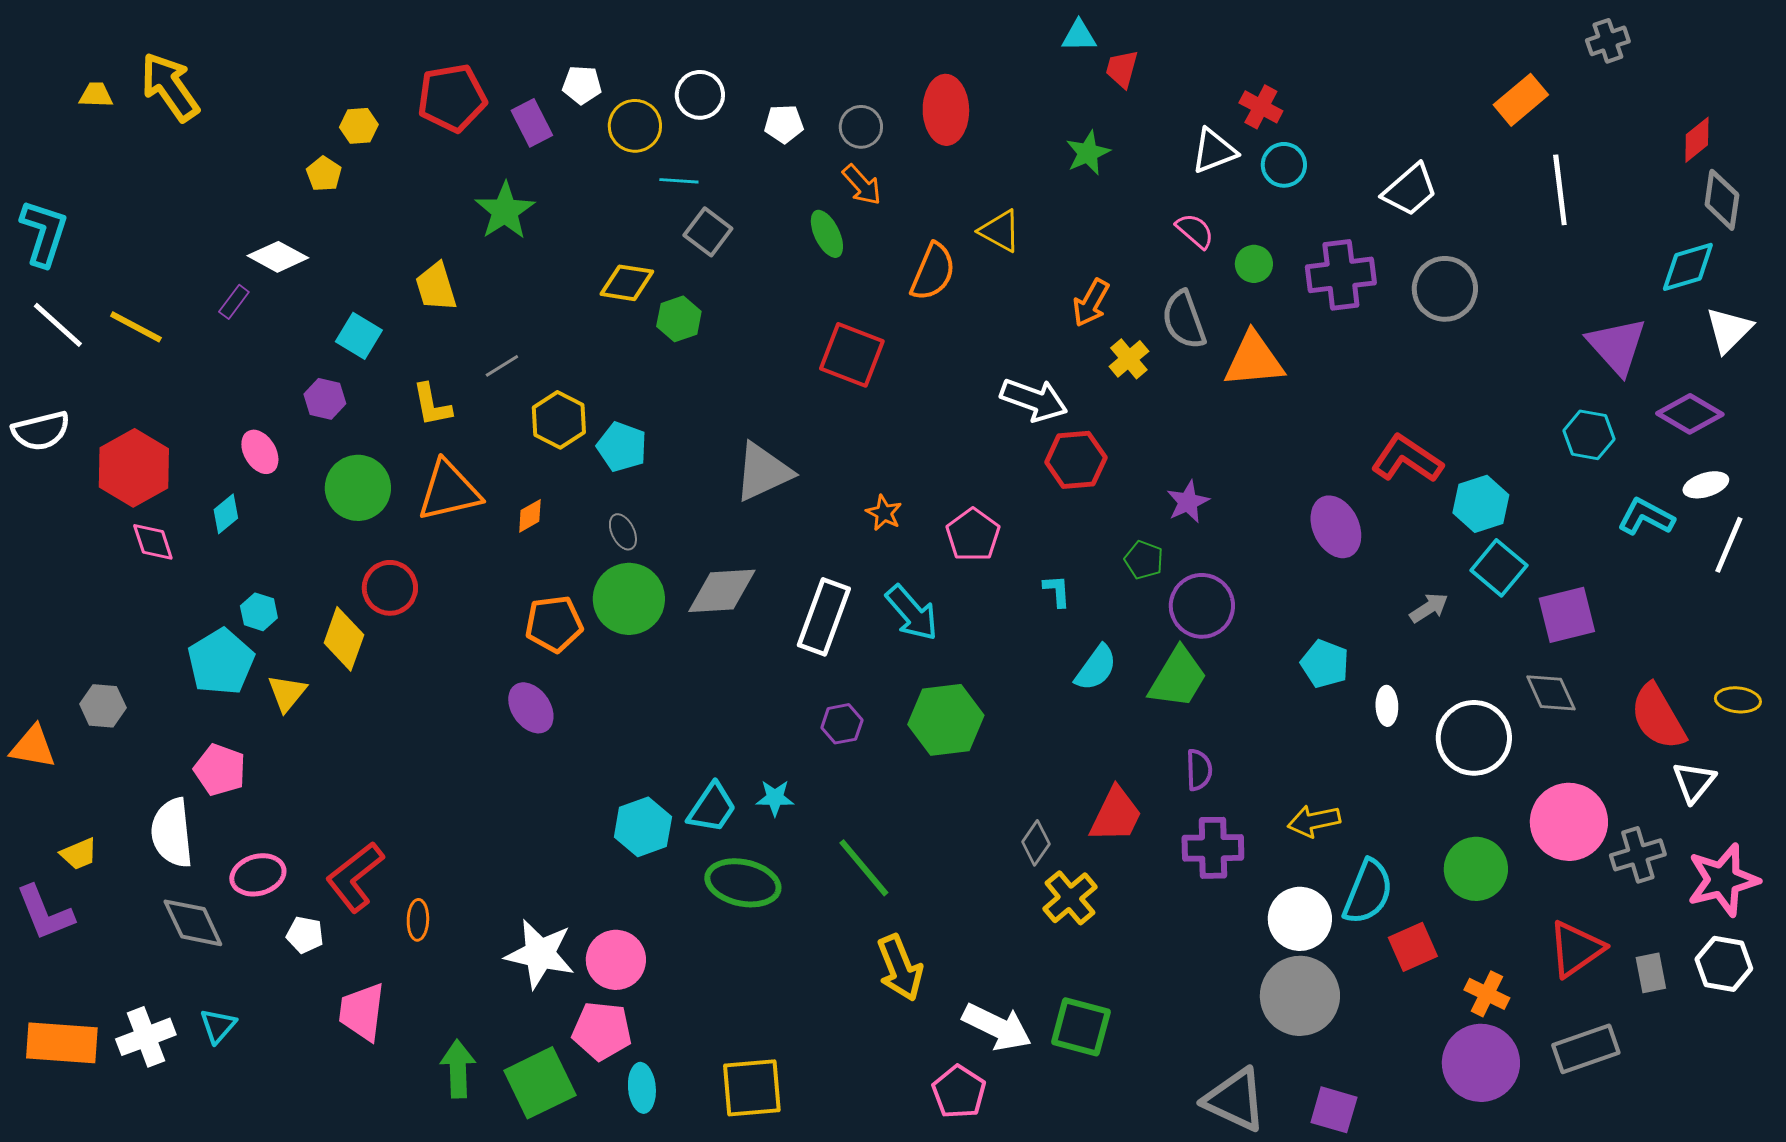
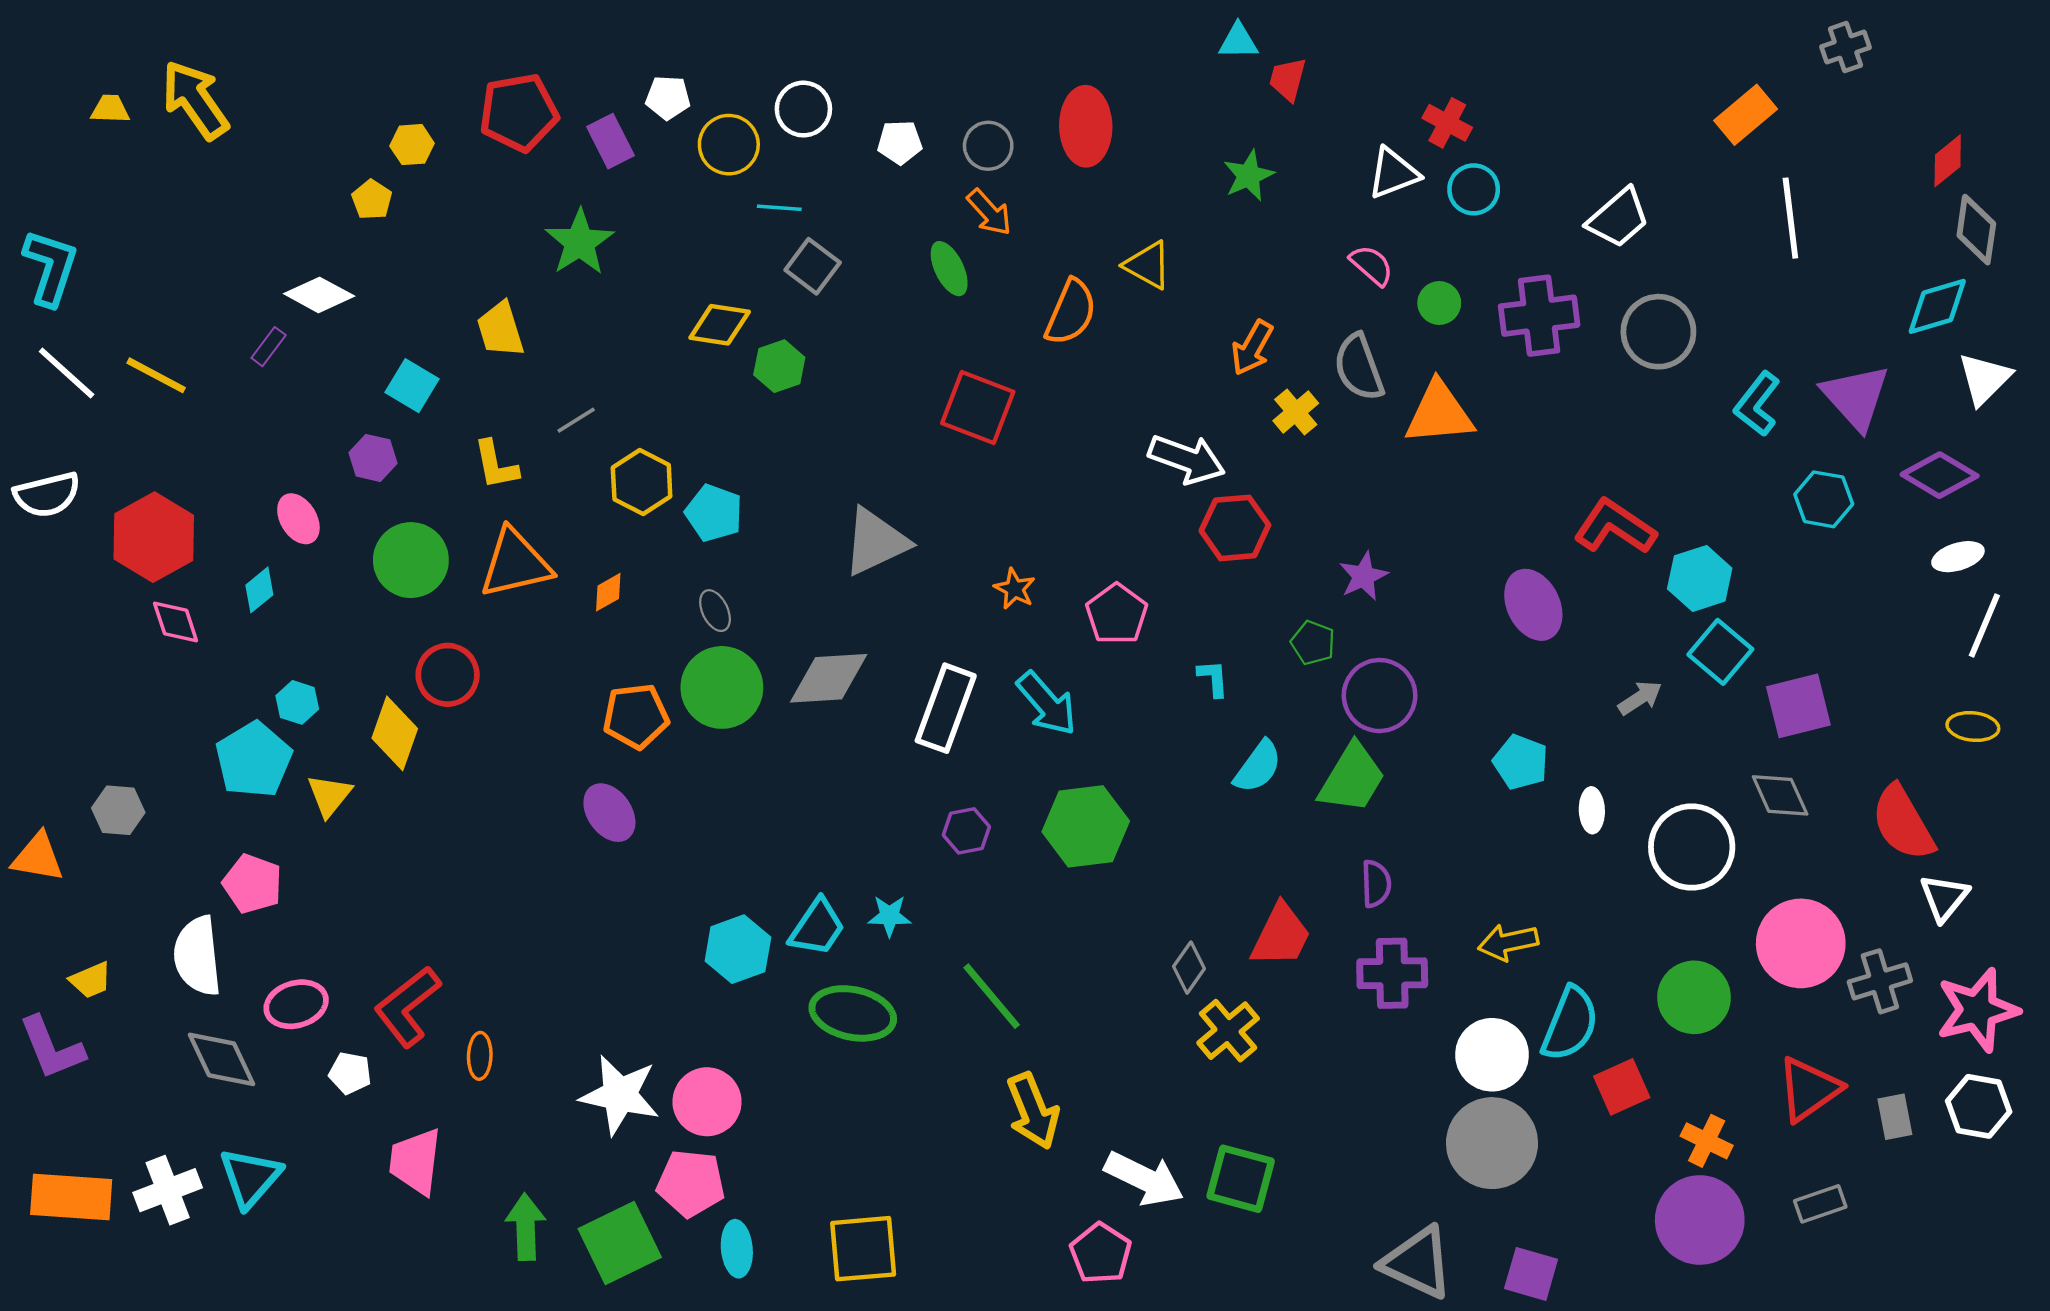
cyan L-shape: (1646, 517) -> (1757, 404), moved, turned -80
yellow ellipse: (1738, 700) -> (1973, 726), moved
cyan triangle: (218, 1026) -> (250, 1178), size x1.5
gray rectangle: (1586, 1049) -> (1820, 1204), size x0.7

